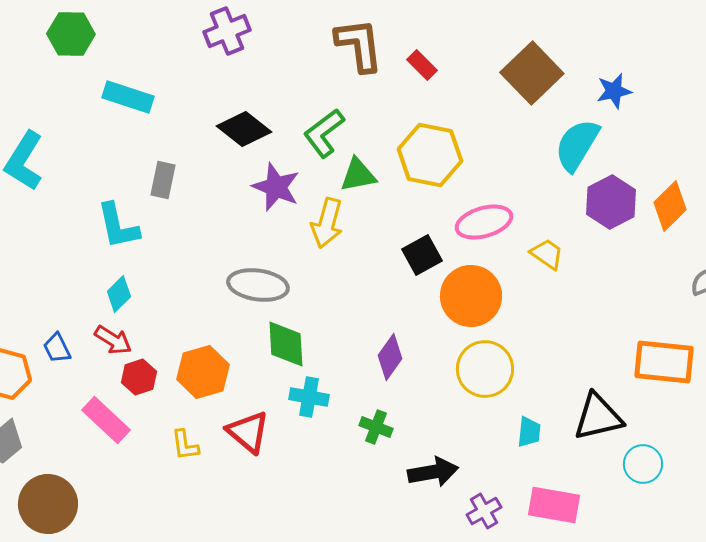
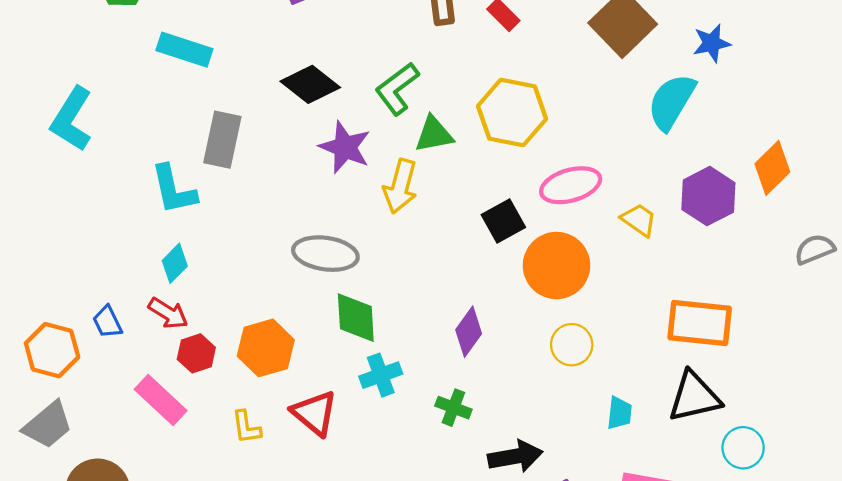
gray rectangle: (163, 180) -> (222, 140), size x1.4
purple hexagon: (611, 202) -> (708, 196), moved
orange rectangle: (664, 362) -> (700, 323), moved
yellow circle: (485, 369) -> (572, 345), size x0.7
cyan cross: (309, 397) -> (381, 375), turned -30

